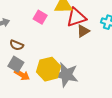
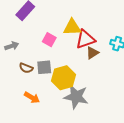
gray square: (16, 64) -> (44, 67), moved, turned -35
yellow hexagon: (49, 69) -> (63, 78), moved

